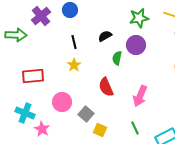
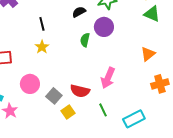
black semicircle: (105, 36) -> (79, 12), moved
red semicircle: (106, 87) -> (80, 91), moved, turned -54
yellow square: (100, 130) -> (68, 112), turned 32

